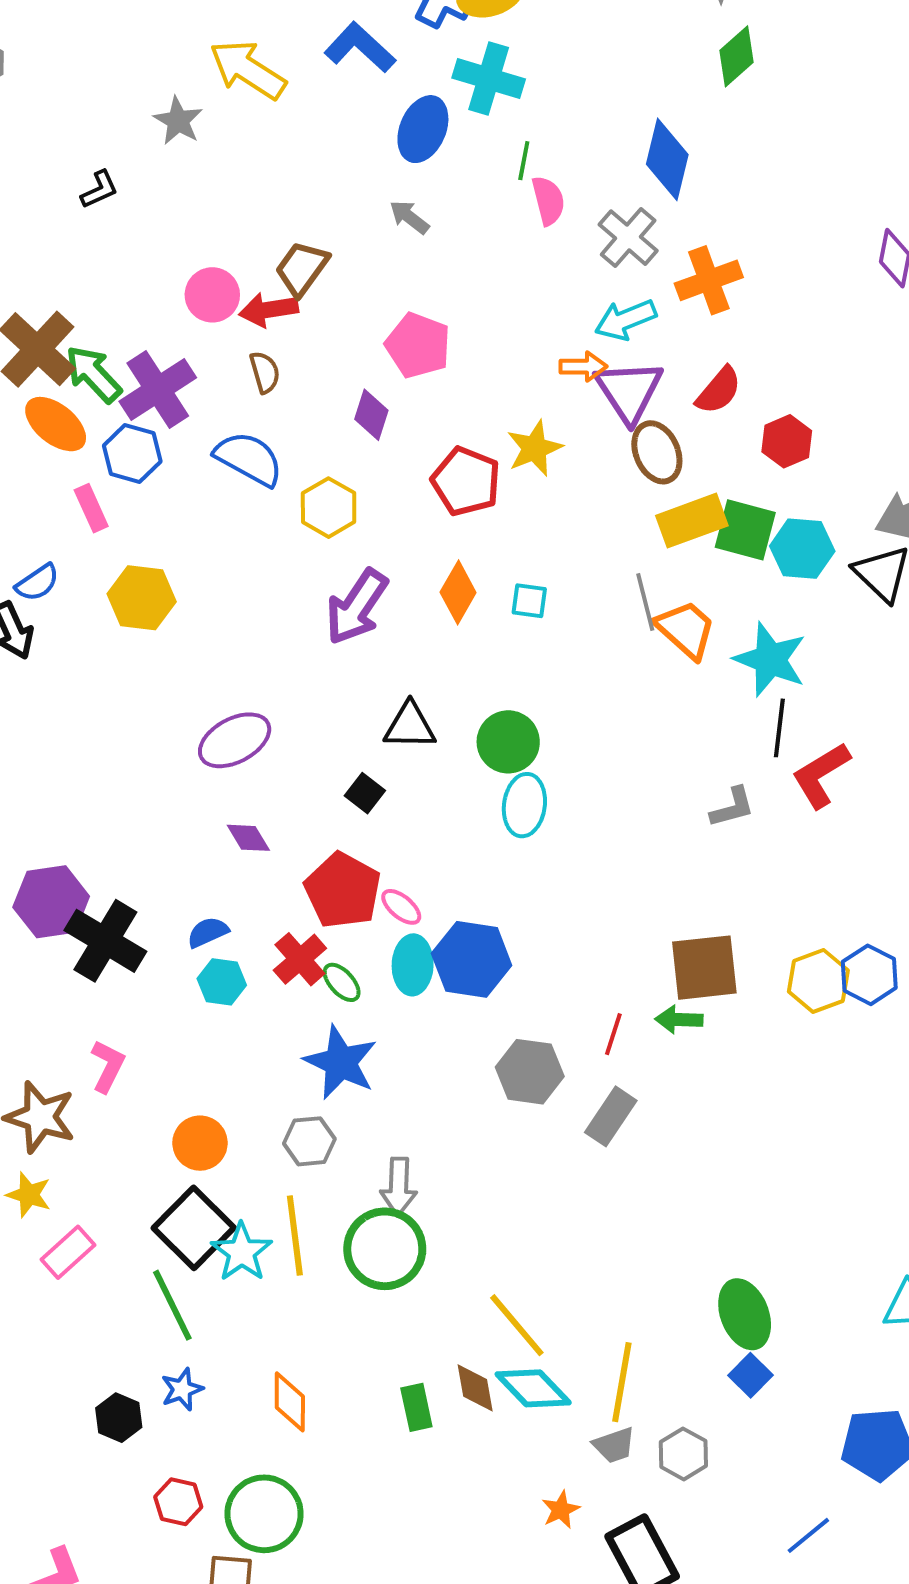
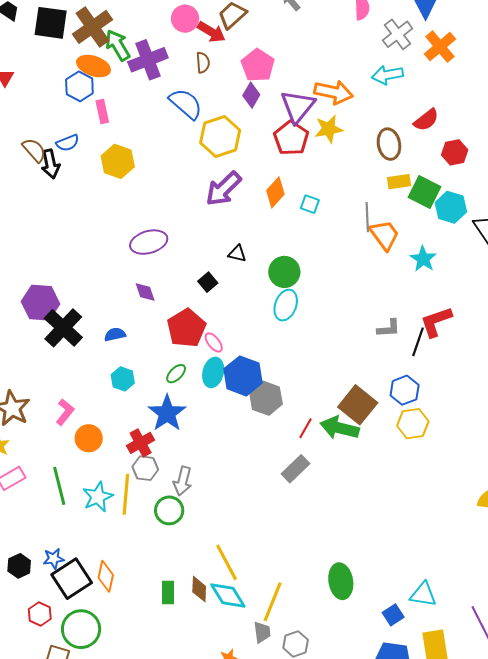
orange cross: (709, 280) -> (440, 47), moved, turned -32
red arrow: (269, 310) -> (211, 32), turned -152
pink pentagon: (418, 345) -> (258, 65), moved
orange arrow: (583, 367) -> (334, 92), moved, size x1.6
purple triangle: (629, 391) -> (298, 106), moved
orange ellipse: (56, 424) -> (94, 66), turned -32
blue hexagon: (132, 454) -> (79, 86), moved
yellow hexagon: (329, 508) -> (220, 137), size x1.4
yellow rectangle: (692, 521) -> (399, 182), size x0.7
cyan star: (770, 660) -> (423, 259), size x0.7
black triangle: (410, 726) -> (237, 254), size x0.7
black line: (779, 728) -> (418, 342), moved
red cross: (300, 959) -> (141, 443), moved
brown square: (704, 968) -> (358, 405), turned 33
blue hexagon: (869, 975) -> (405, 390), moved
cyan hexagon: (222, 982) -> (123, 379), moved
green ellipse: (342, 982) -> (176, 374), turned 75
green arrow: (679, 1020) -> (340, 428), size x1.6
pink L-shape: (108, 1066) -> (65, 412), moved
gray hexagon: (530, 1072) -> (266, 398), moved
gray hexagon: (309, 1141) -> (145, 468), moved
black square: (194, 1228) -> (72, 579), moved
green circle: (385, 1249) -> (169, 510), size x0.7
green line: (172, 1305) -> (59, 486), moved
blue square: (750, 1375) -> (393, 615), moved
gray trapezoid: (614, 1445) -> (262, 632), turned -90

